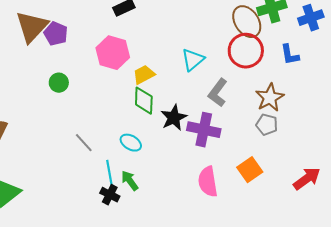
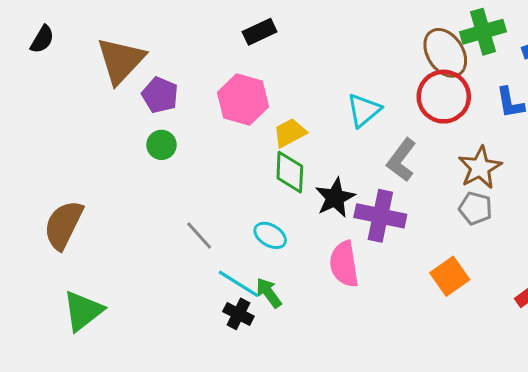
purple pentagon: (56, 34) -> (160, 95), moved
cyan line: (110, 175) -> (238, 284), turned -48
pink semicircle: (208, 182) -> (344, 264), moved

